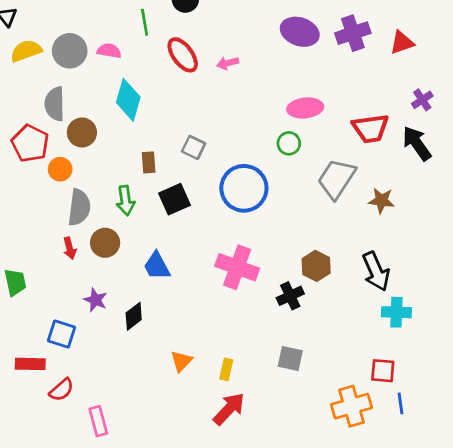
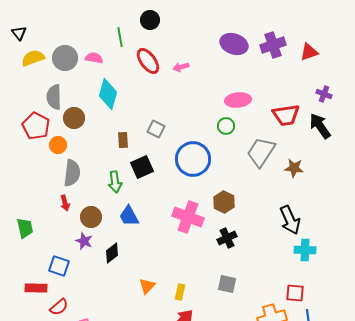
purple cross: (422, 100) -> (324, 94), turned -35
green arrow: (125, 201) -> (115, 182), moved
brown circle: (105, 243) -> (91, 217), moved
brown hexagon: (316, 266) -> (224, 202), moved

